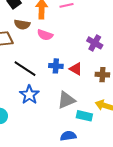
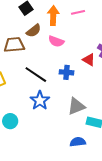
brown semicircle: (22, 24) -> (34, 31), turned -49
red triangle: (76, 69) -> (89, 60), moved

